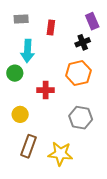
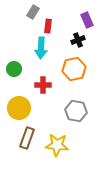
gray rectangle: (21, 19) -> (33, 12), moved, turned -56
cyan arrow: (28, 51) -> (41, 48), moved
yellow circle: (20, 114) -> (19, 108), size x1.5

